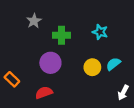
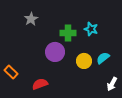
green cross: (61, 35) -> (68, 33), moved
purple circle: (50, 63) -> (55, 52), moved

